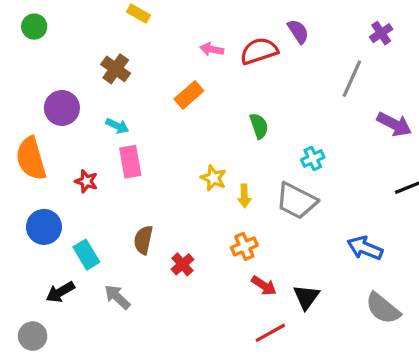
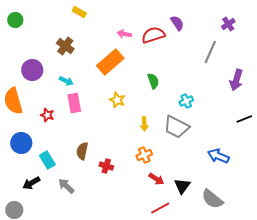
orange rectangle: (189, 95) -> (110, 62), size x1.5
purple arrow: (394, 124) -> (236, 80), turned 80
yellow star: (213, 178) -> (117, 100), moved
red cross: (182, 264) -> (106, 166), turned -32
gray semicircle: (383, 308) -> (212, 199), moved

